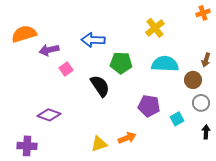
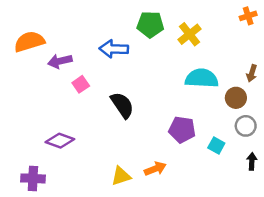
green pentagon: (121, 63) -> (150, 24), moved
cyan square: (177, 119) -> (216, 145), turned -32

